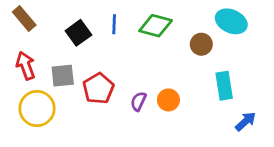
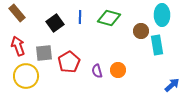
cyan ellipse: (231, 21) -> (162, 15), turned 65
cyan rectangle: (224, 86) -> (157, 45), moved
purple semicircle: (138, 101) -> (97, 71), turned -40

